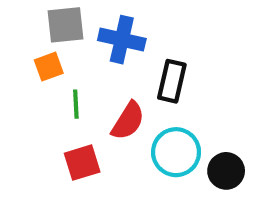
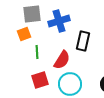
blue cross: (122, 40) -> (59, 21), turned -30
cyan circle: (176, 152) -> (70, 84), moved

